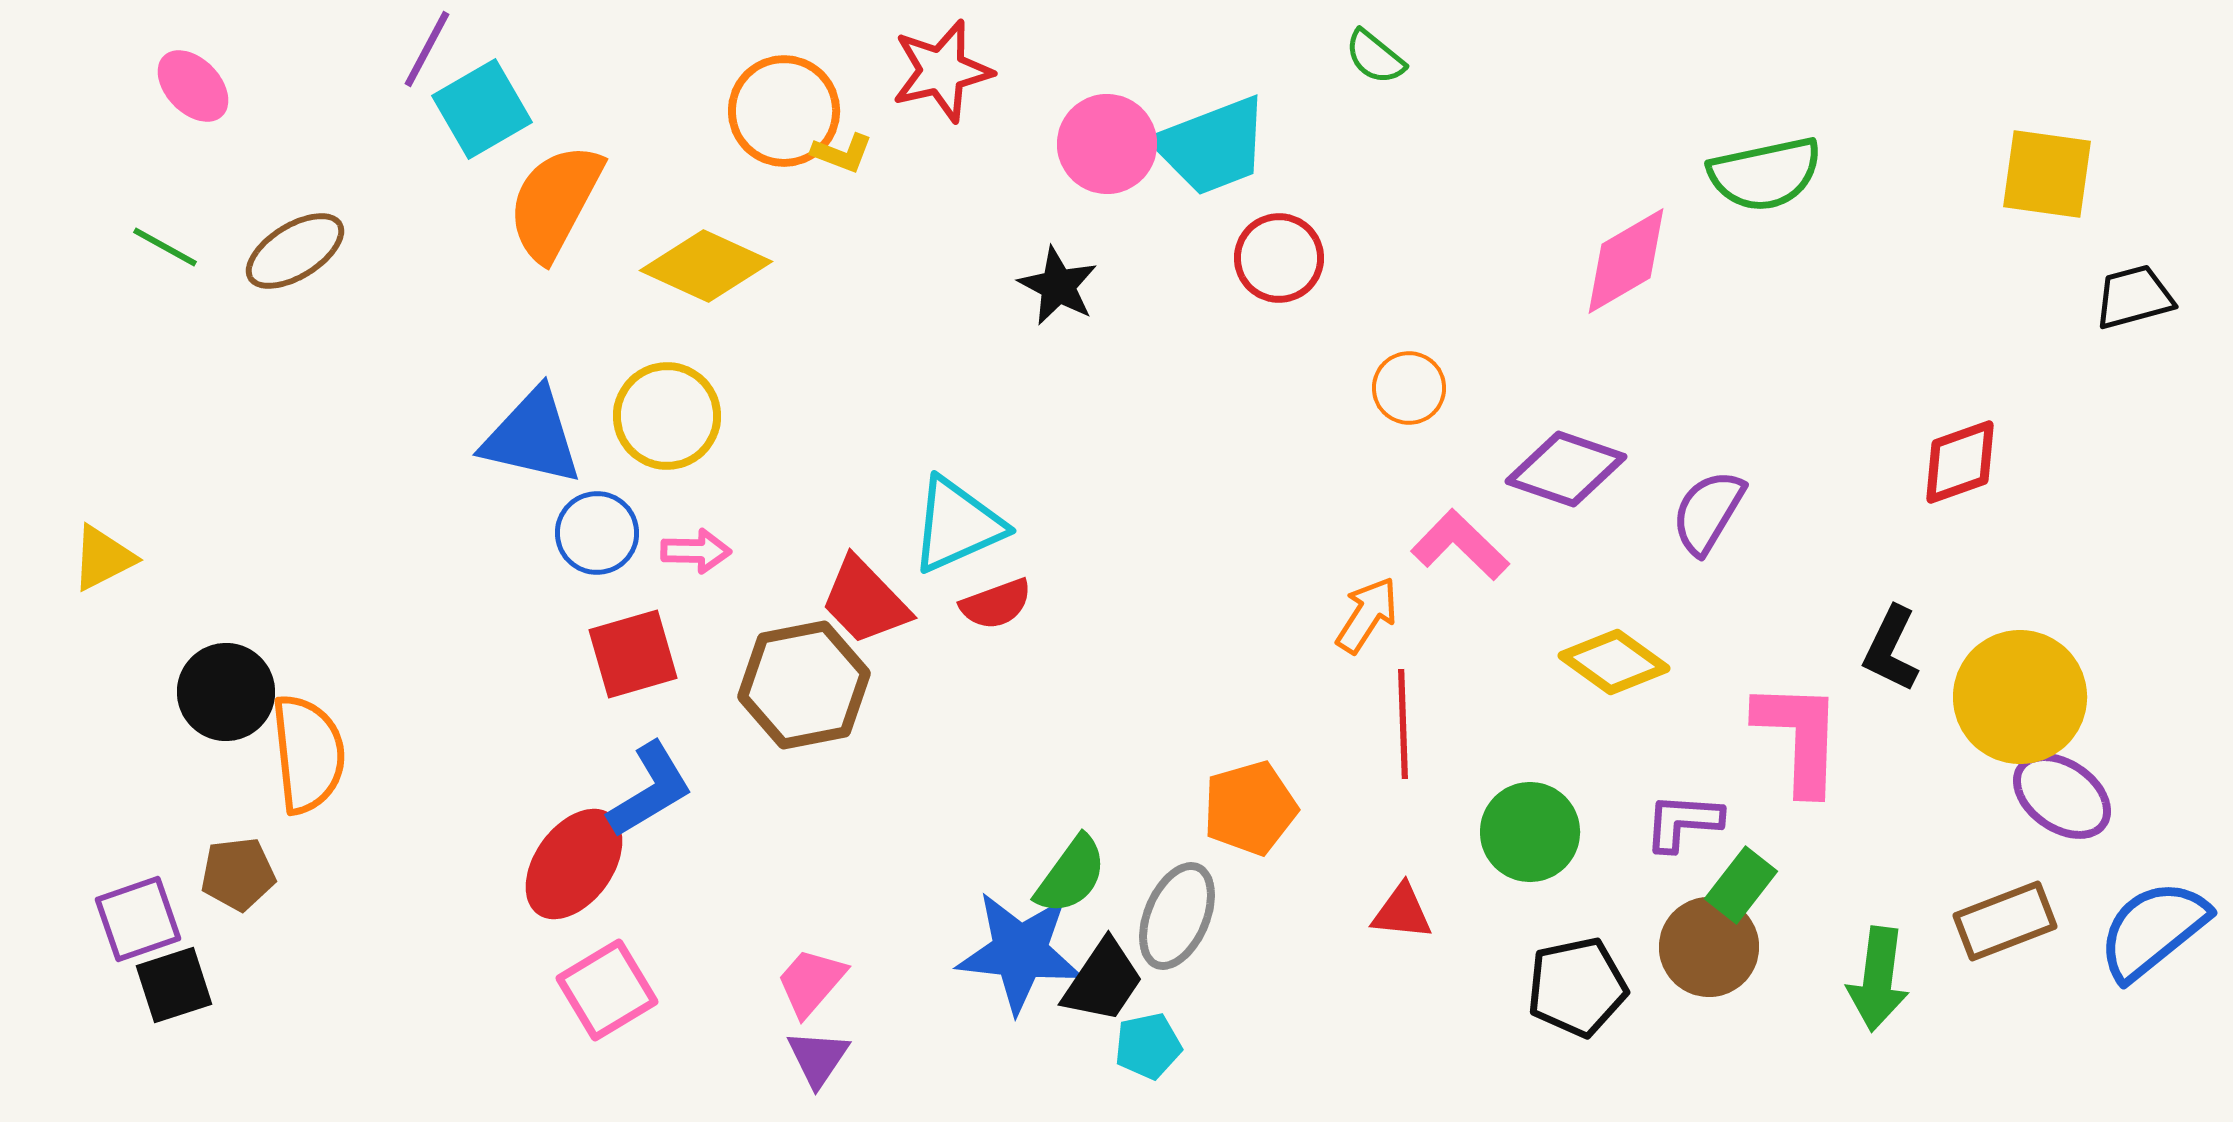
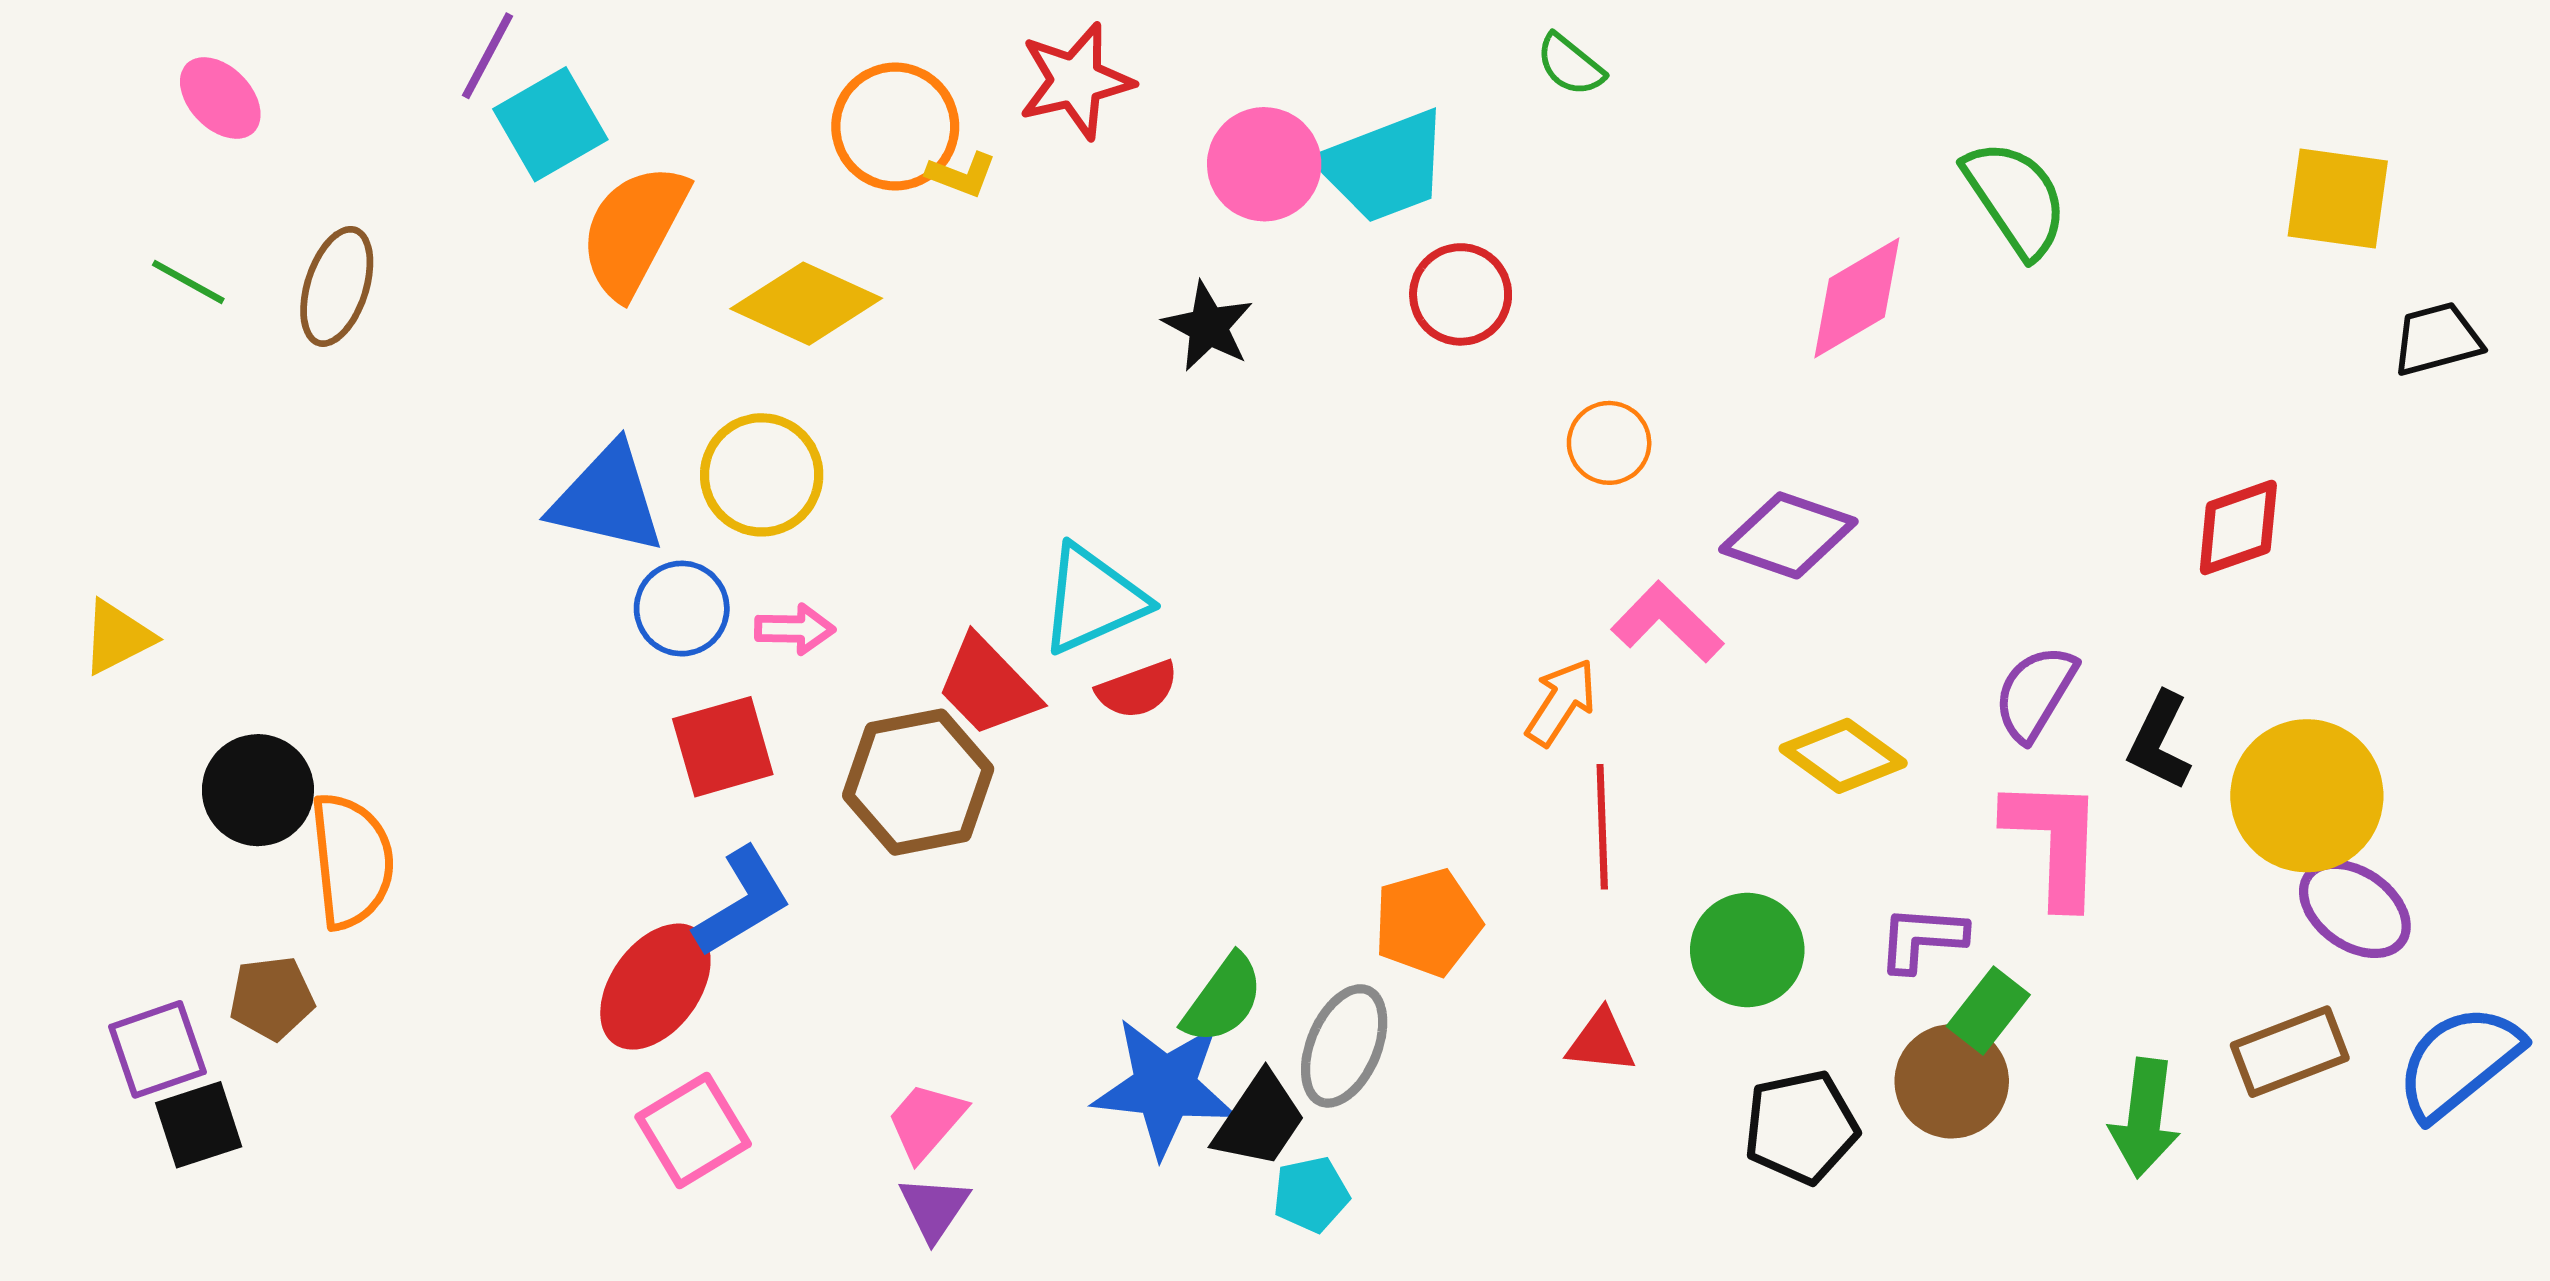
green semicircle: (1765, 174) -> (2016, 199), turned -112
brown ellipse: (295, 251) -> (337, 286), turned -40
purple semicircle: (1708, 512) -> (2035, 693), moved

